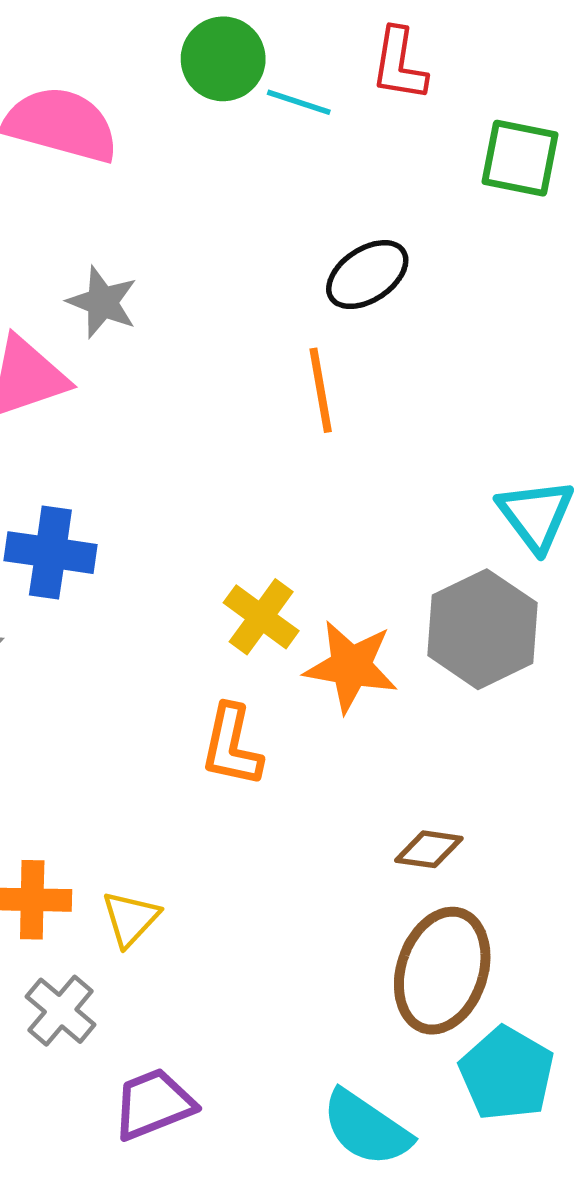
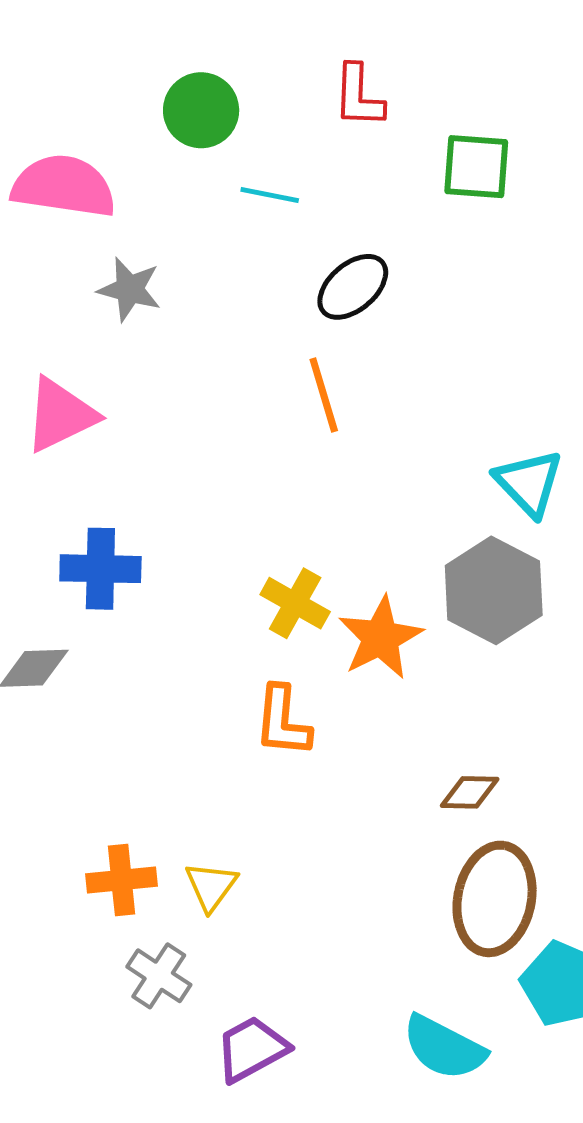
cyan line: (299, 102) -> (270, 195), moved
gray star: (102, 302) -> (129, 289), moved
orange star: (351, 666) -> (380, 638), turned -30

